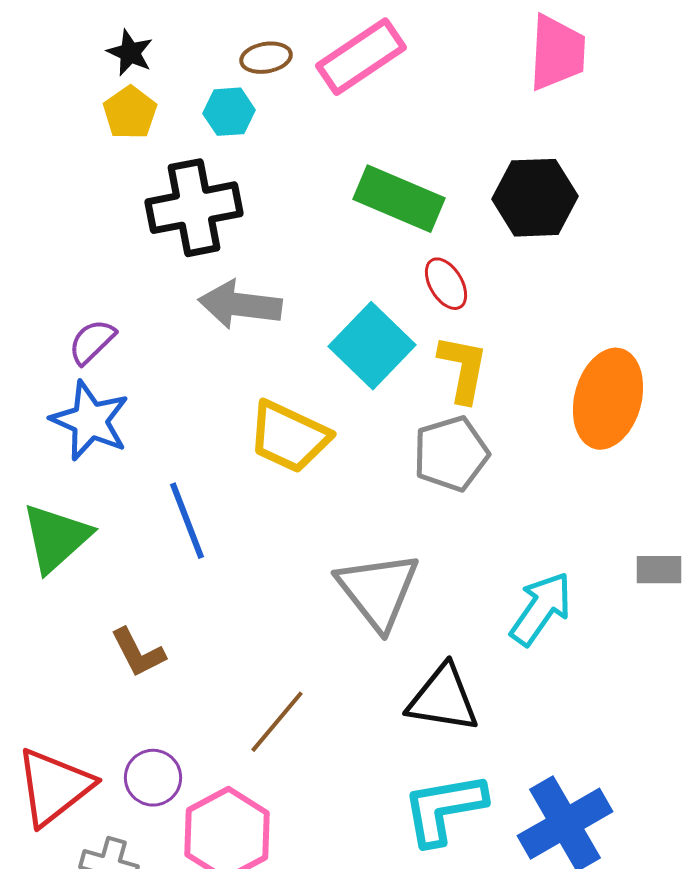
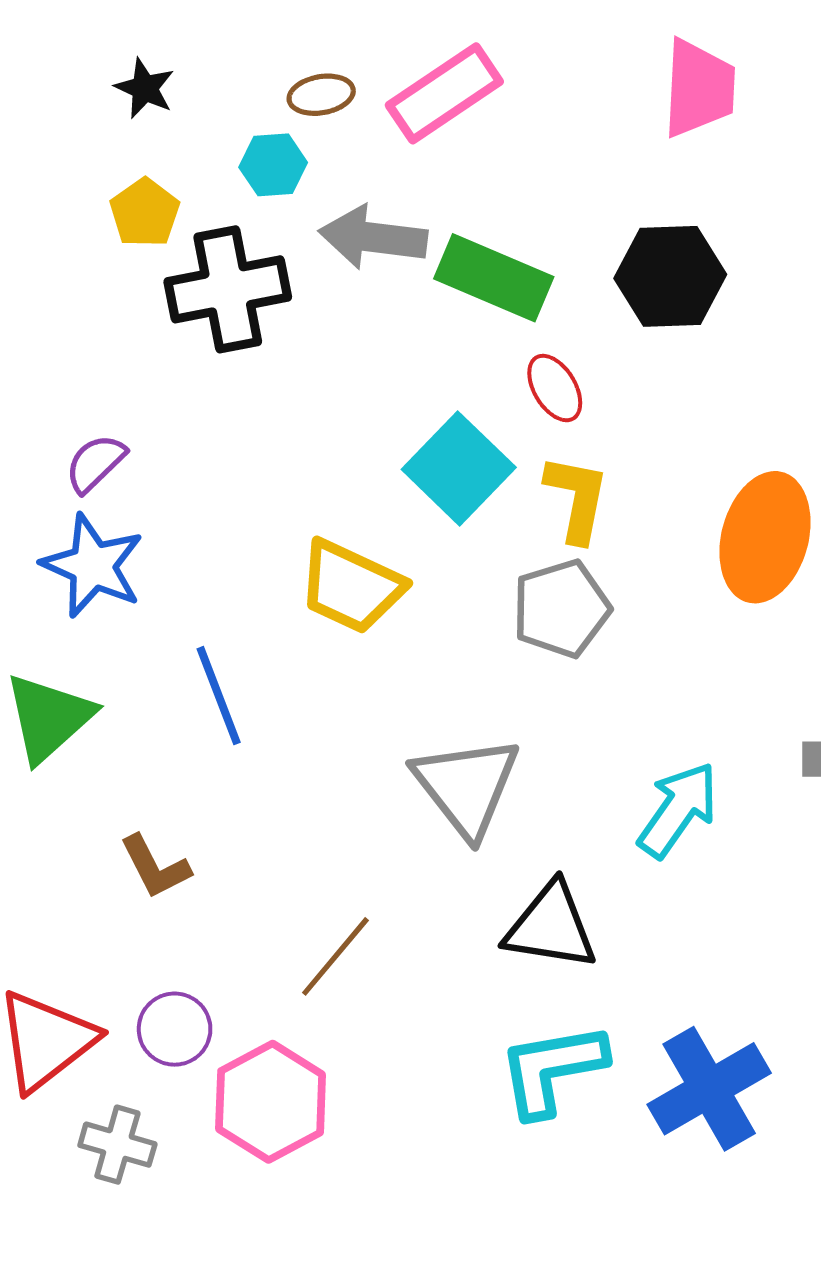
yellow pentagon: (130, 113) -> (145, 213), moved
gray arrow: (240, 305) -> (373, 237), moved

